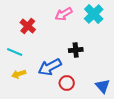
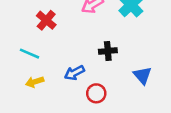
blue arrow: (50, 67) -> (74, 73), size x0.7
blue triangle: (103, 86) -> (142, 75), moved

